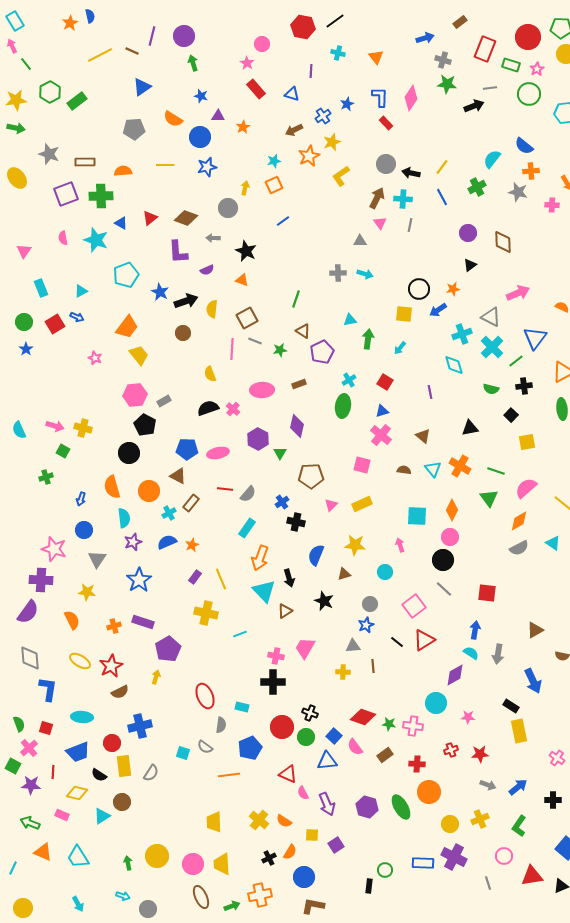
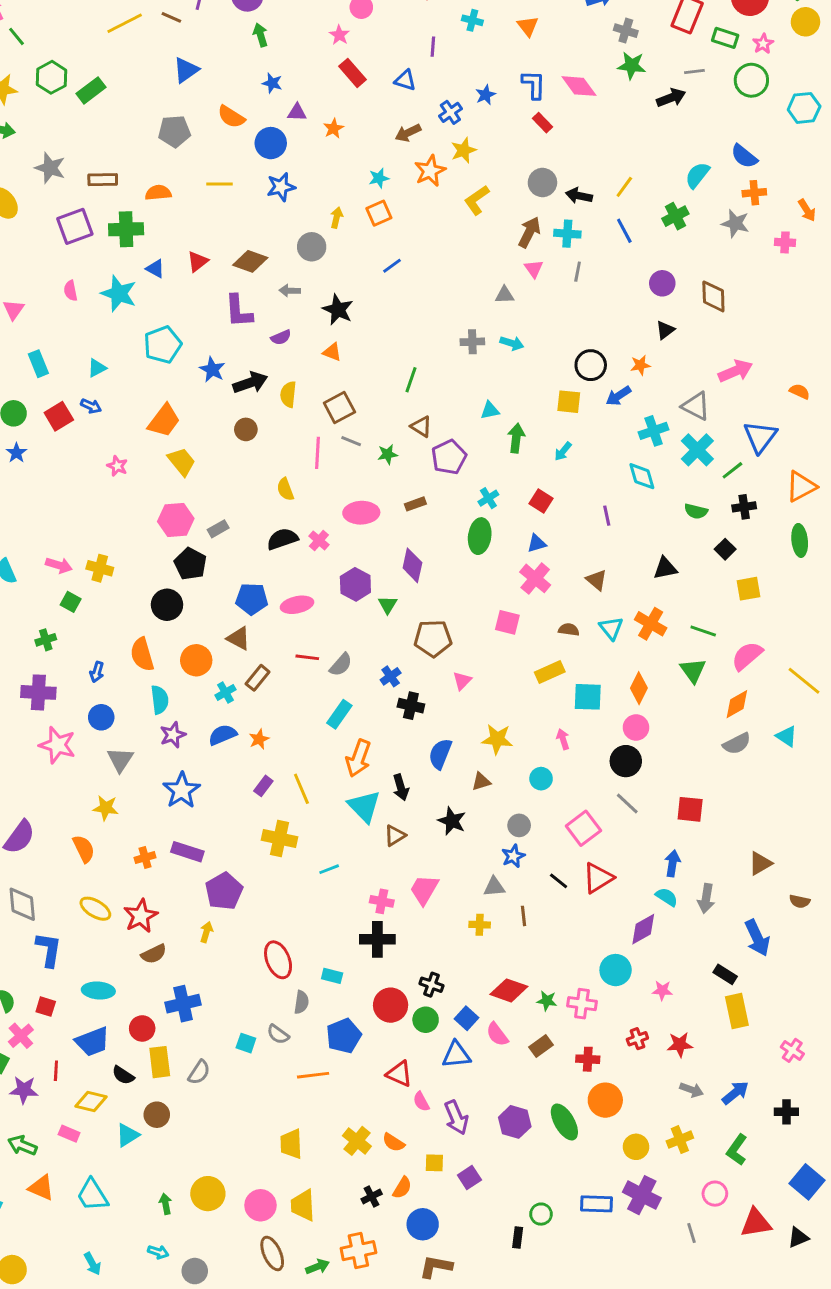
pink diamond: (411, 98) -> (579, 86), turned -70
yellow rectangle: (362, 504) -> (550, 672), moved
purple cross: (41, 580) -> (38, 692), moved

